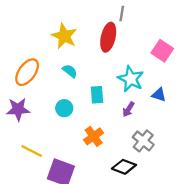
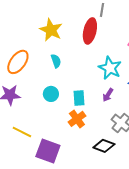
cyan semicircle: (70, 71) -> (56, 61), turned 32
cyan rectangle: (97, 95) -> (79, 98), moved

